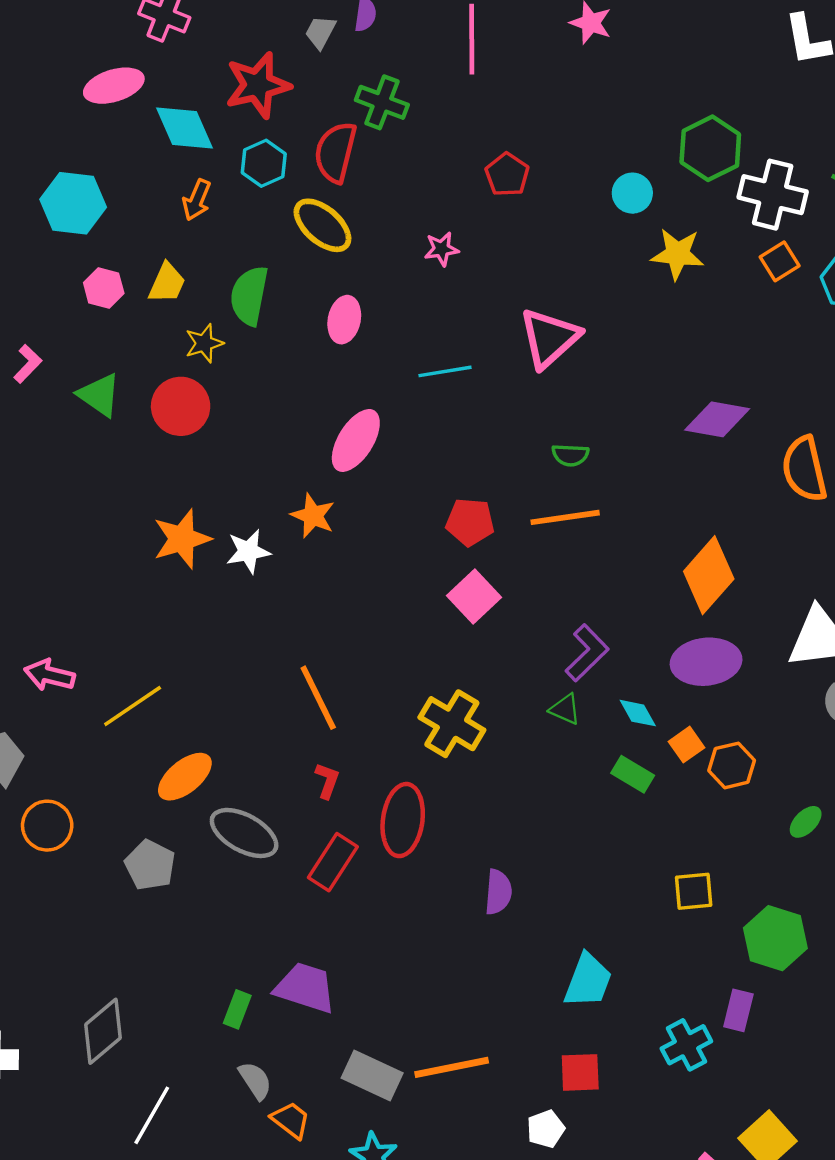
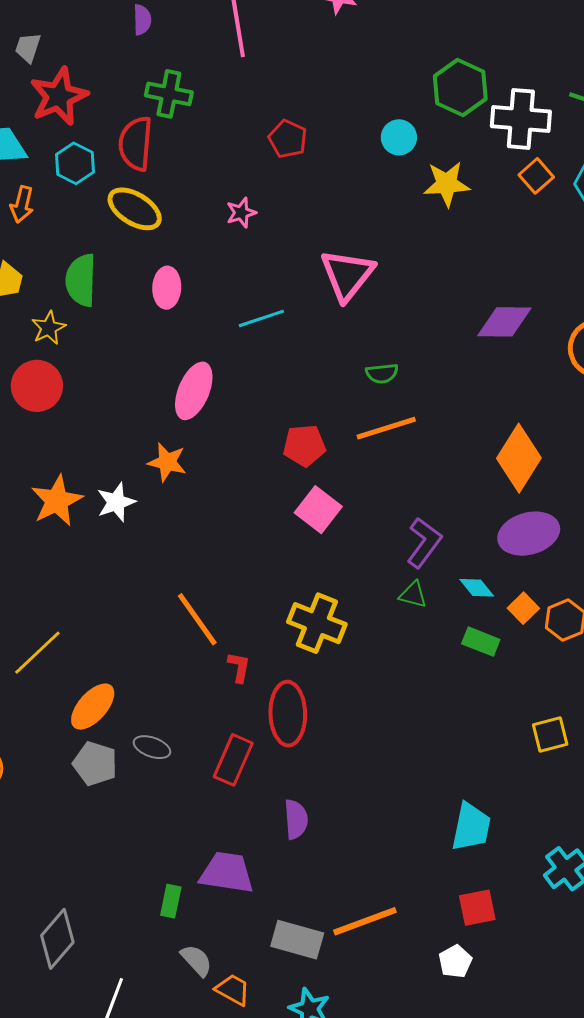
gray trapezoid: (320, 32) -> (28, 48), moved
red L-shape: (327, 781) -> (239, 667), moved
gray ellipse: (244, 833) -> (152, 747), size x0.6
gray pentagon: (150, 865) -> (95, 764), moved
purple semicircle: (498, 892) -> (296, 819), moved

